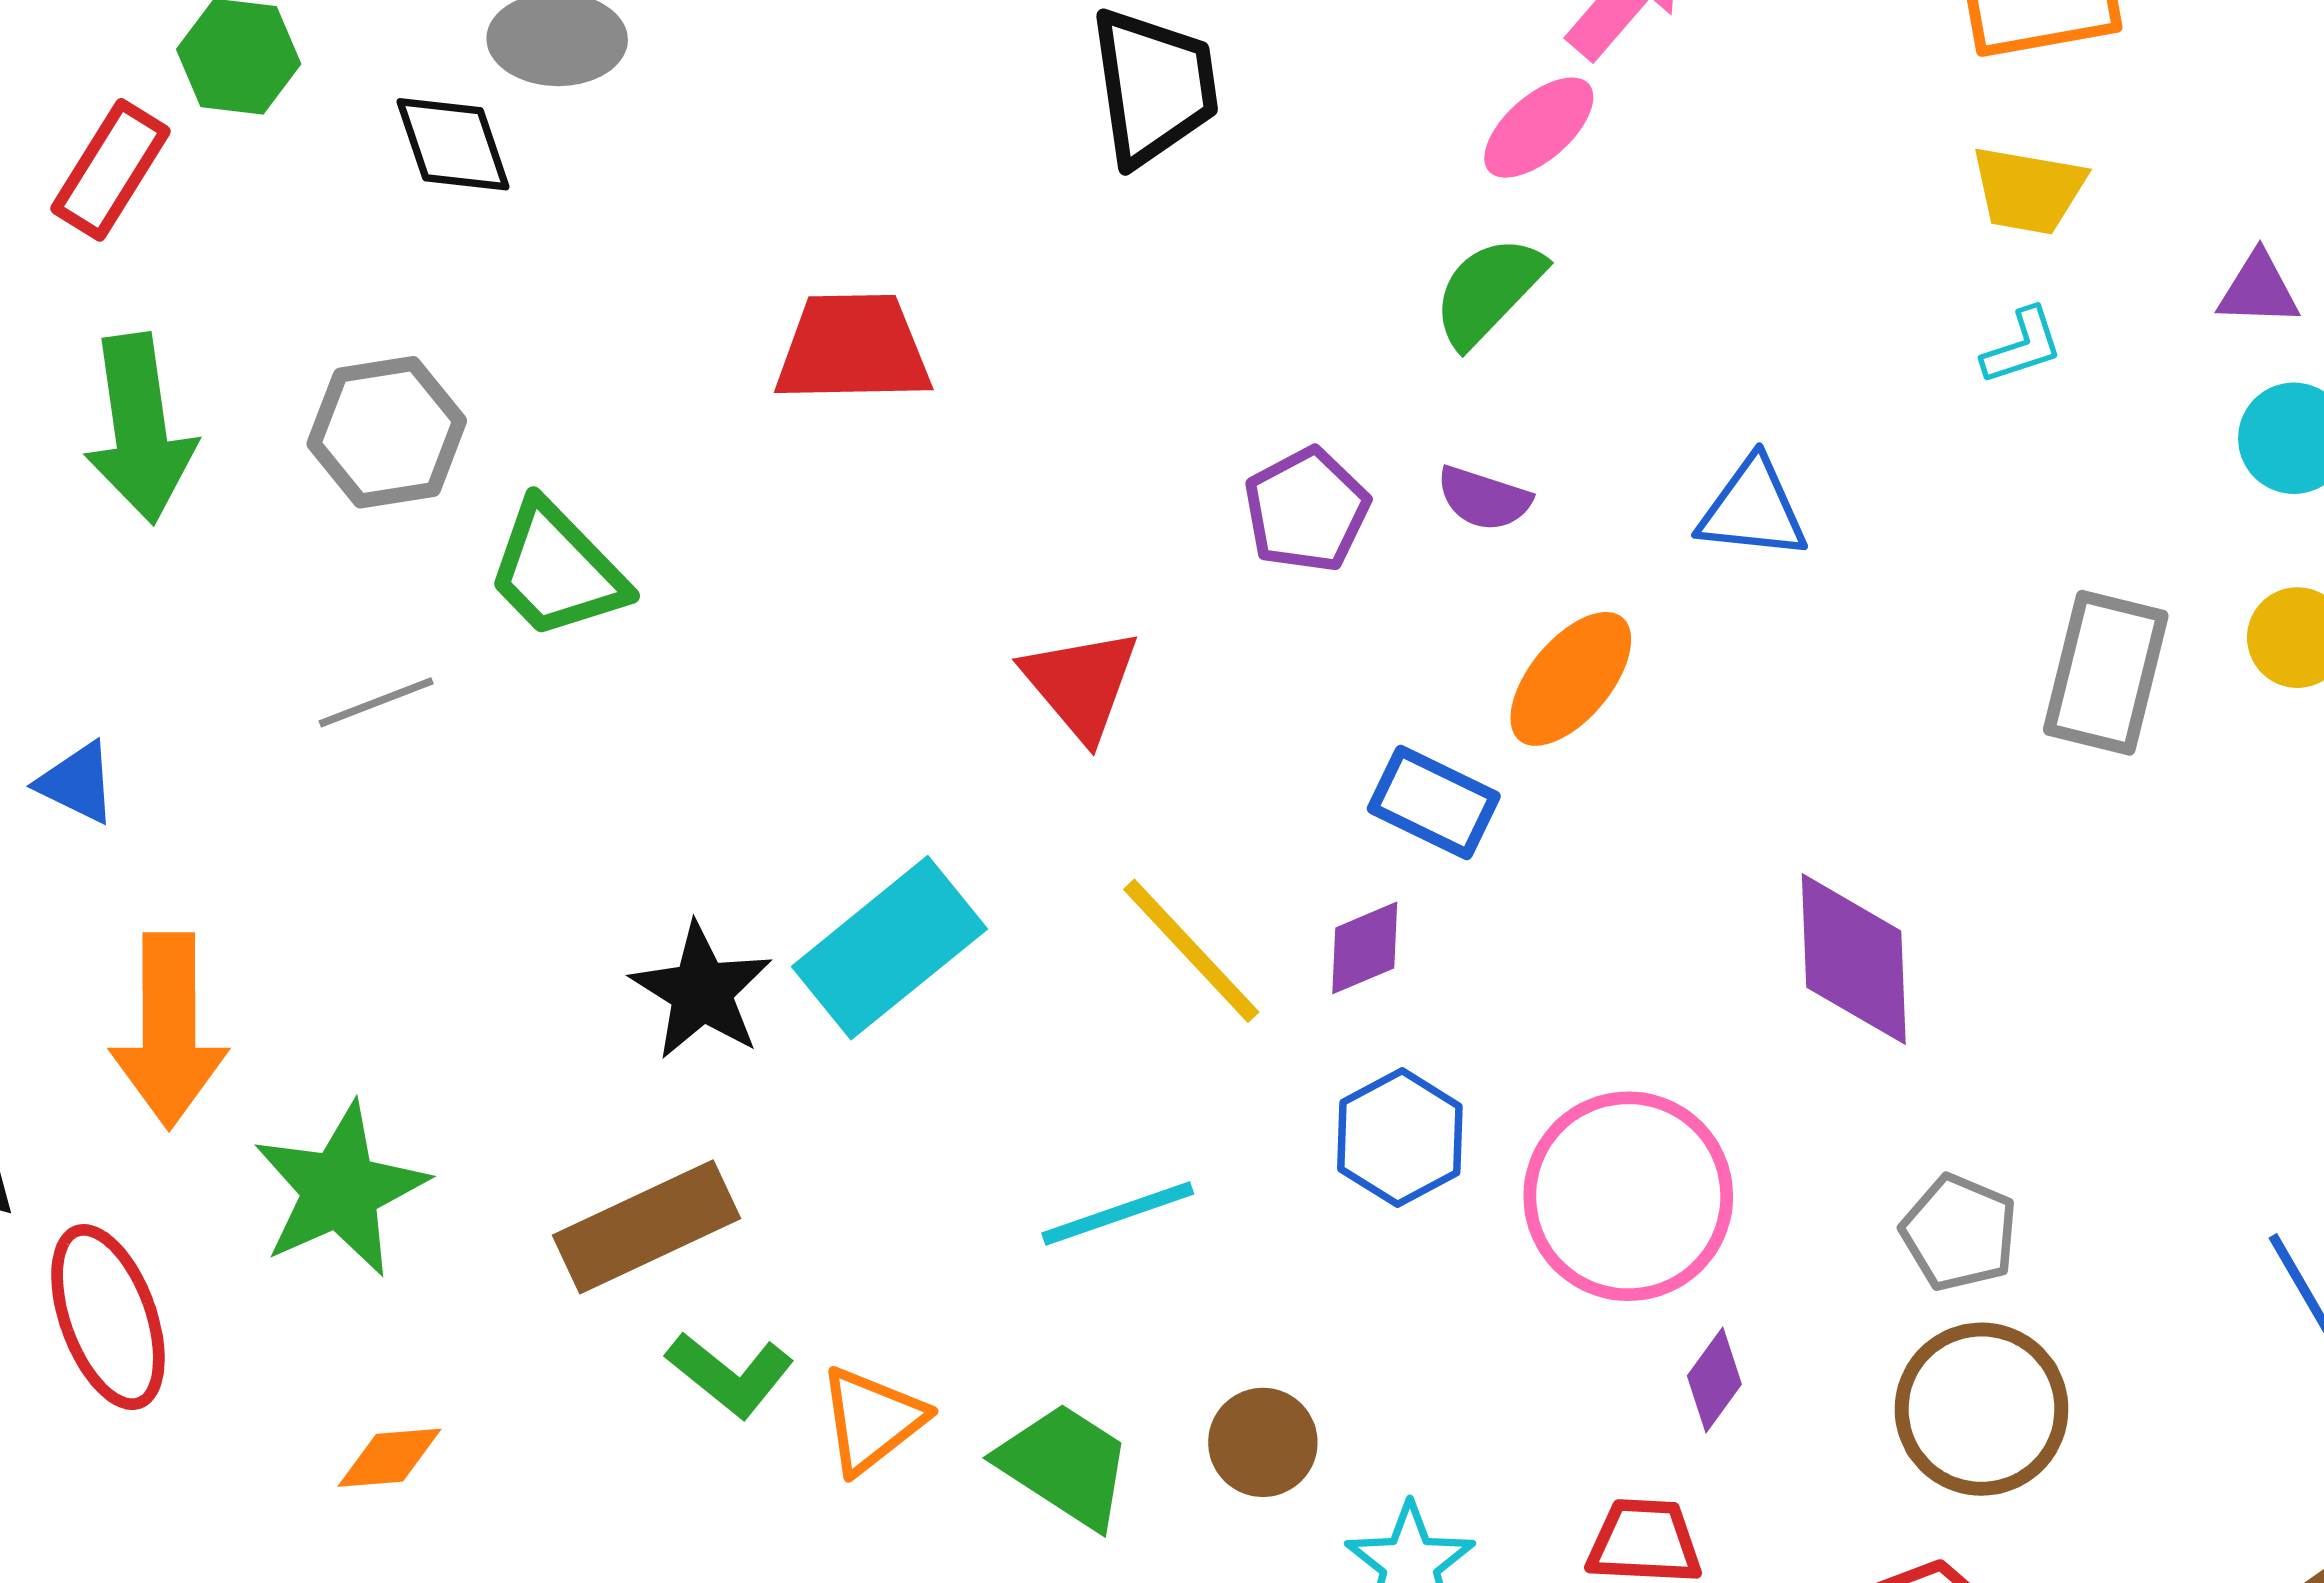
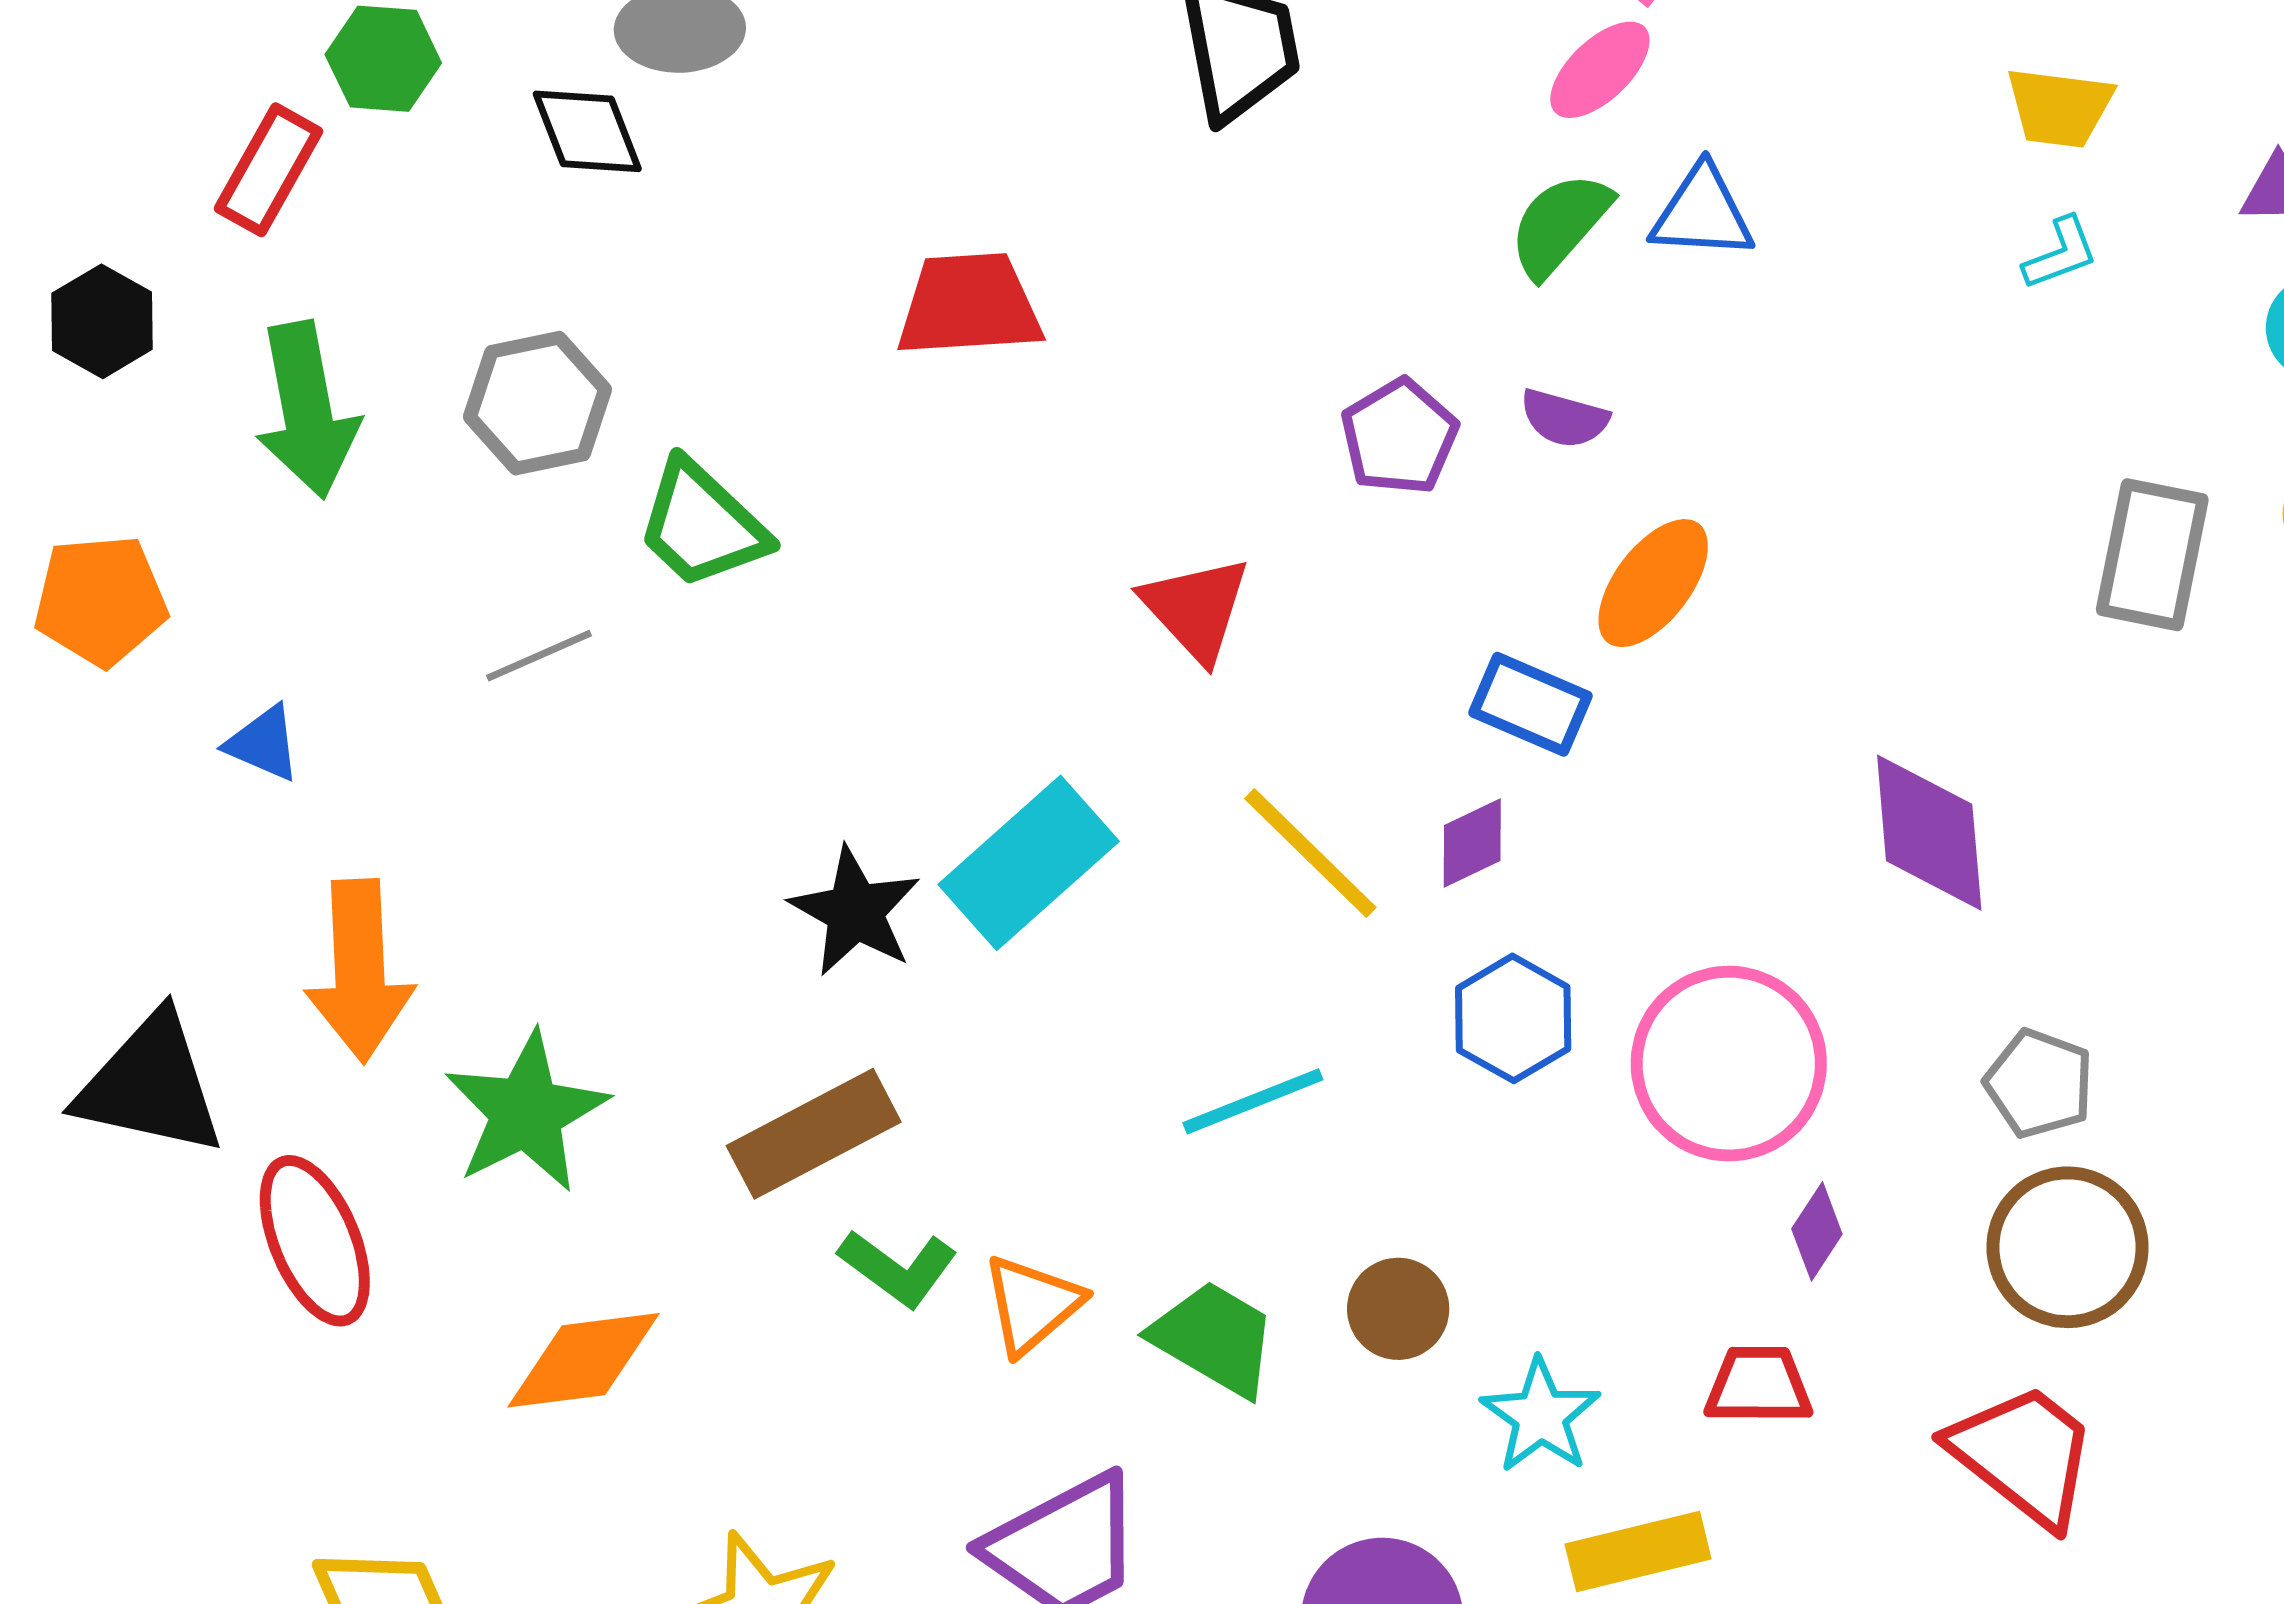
blue triangle: (1753, 509) -> (1702, 213), moved
orange diamond: (390, 1458) -> (584, 1360), size x1.6

